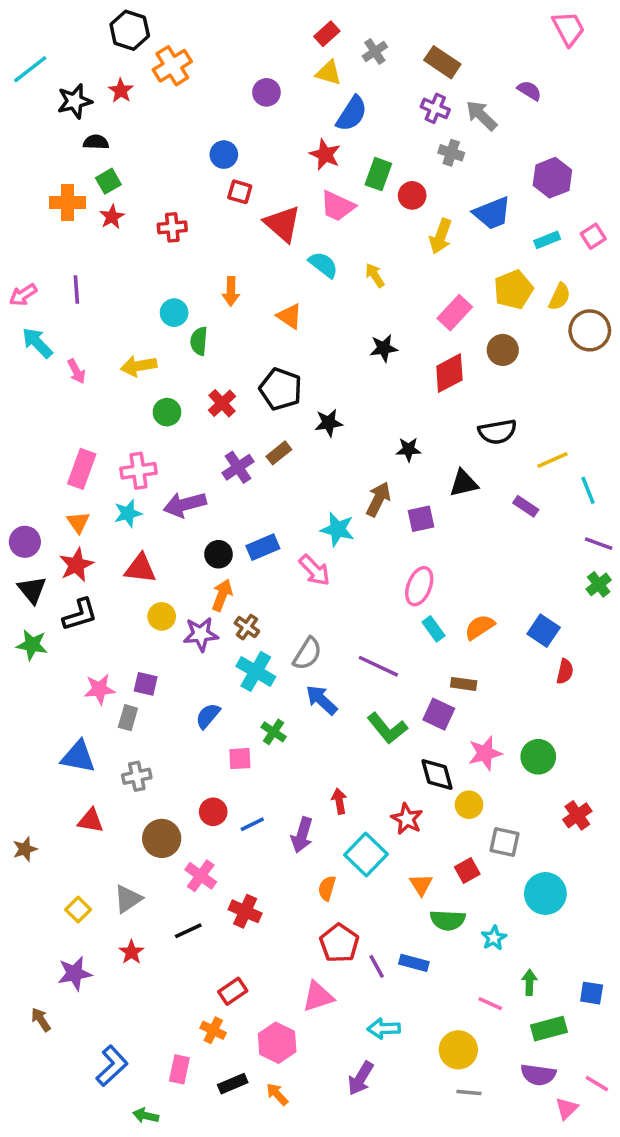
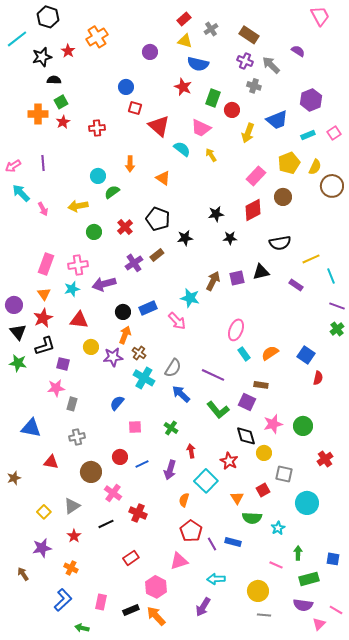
black hexagon: (130, 30) -> (48, 17), moved
blue semicircle: (352, 114) -> (198, 64), turned 70
pink trapezoid: (338, 206) -> (201, 128), moved
green semicircle: (199, 341) -> (112, 192), turned 49
black star: (384, 348) -> (216, 214), moved
black star: (409, 449) -> (230, 238), moved
purple square: (421, 519) -> (237, 278), moved
purple square: (146, 684) -> (63, 364), moved
green cross: (274, 732) -> (171, 428), moved
blue triangle: (78, 757) -> (31, 428), moved
orange cross: (213, 1030) -> (71, 568), moved
orange arrow: (277, 1094) -> (156, 616), size x1.5

